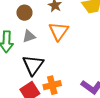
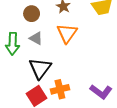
gray triangle: (29, 36) -> (36, 38), turned 48

